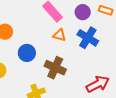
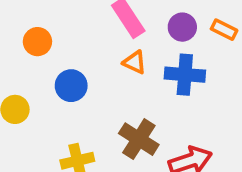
blue cross: (88, 38) -> (185, 75), turned -35
brown cross: (55, 68) -> (139, 139), moved

